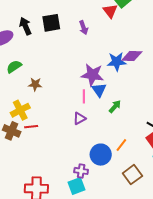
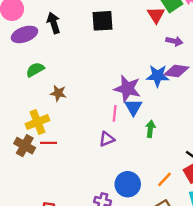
black square: (51, 23) -> (103, 21), moved
purple arrow: (83, 28) -> (174, 41), moved, turned -64
green arrow: (115, 106) -> (150, 129), turned -40
orange line: (121, 145) -> (164, 179), moved

